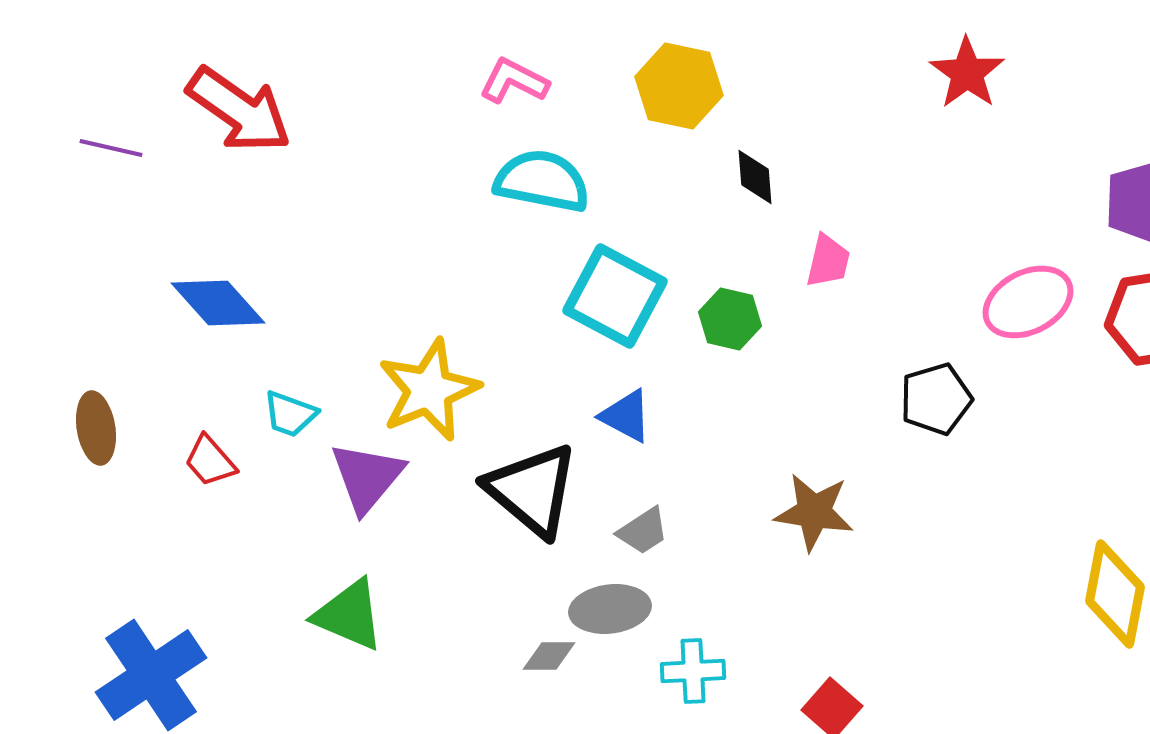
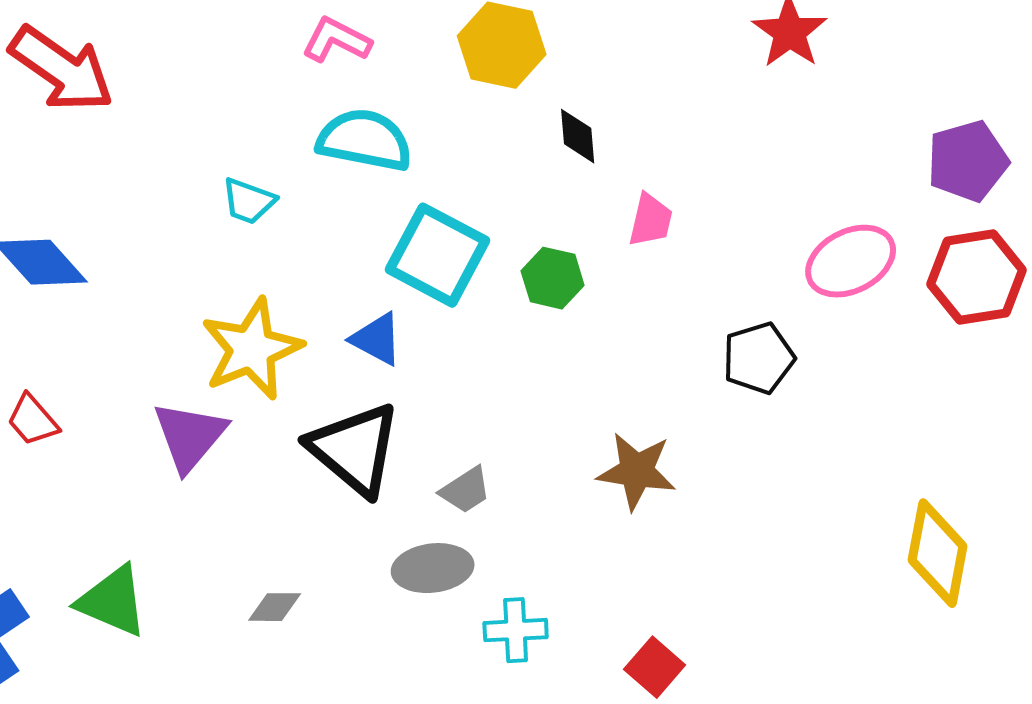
cyan trapezoid: (290, 414) -> (249, 201), moved
blue triangle: (626, 416) -> (377, 339), moved
green triangle: (349, 615) -> (113, 601), moved
gray diamond: (549, 656) -> (275, 607), moved

